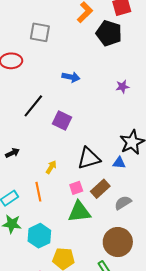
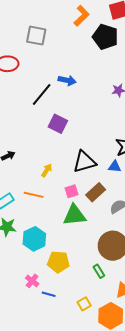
black line: (33, 106) -> (42, 94), moved
orange line: (38, 192) -> (34, 195), turned -66

